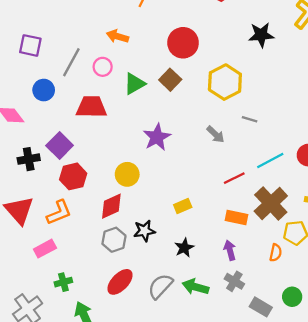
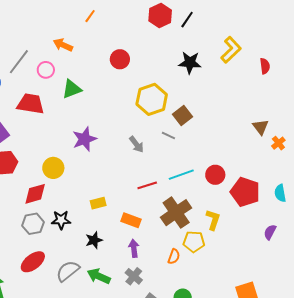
red circle: (183, 43) -> (120, 59), size x0.7
brown square: (170, 80) -> (183, 116), moved
orange rectangle: (237, 218) -> (131, 220), moved

